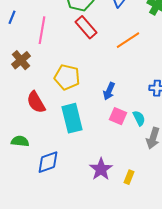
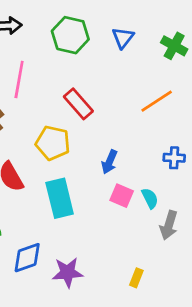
red rectangle: (86, 27) -> (78, 104), moved
orange line: (128, 40) -> (157, 101), moved
purple star: (101, 169) -> (68, 272), moved, turned 30

